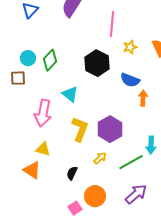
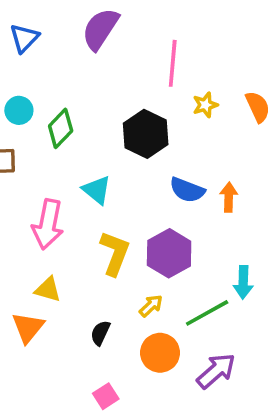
cyan circle: (28, 58) -> (19, 110), moved
blue semicircle: (130, 80) -> (187, 190), moved
orange triangle: (32, 170) -> (28, 327), turned 36
orange circle: (95, 196) -> (160, 353), moved

